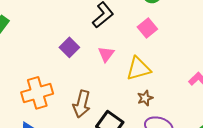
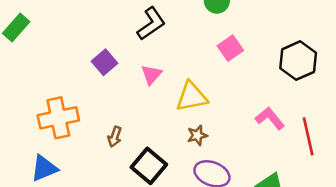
pink square: (147, 28) -> (230, 48), moved
brown arrow: (82, 104) -> (115, 137), size x0.6

